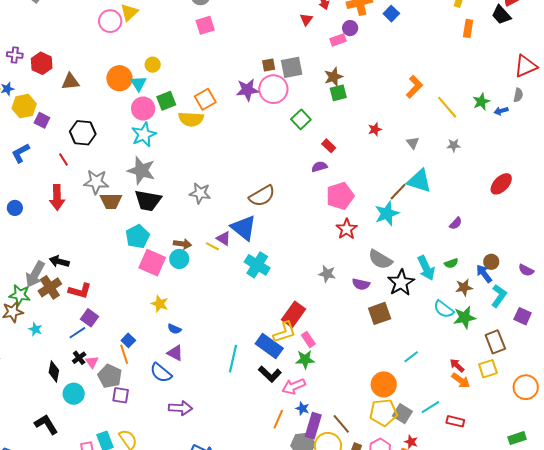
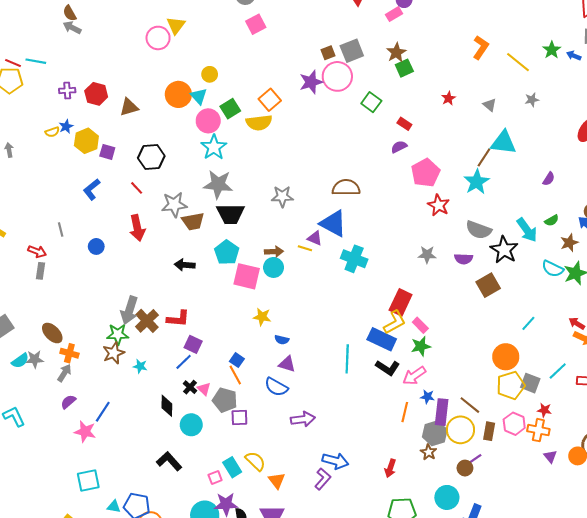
blue arrow: (501, 111) -> (574, 56), turned 48
brown semicircle: (262, 196) -> (346, 188), turned -140
black arrow: (59, 261) -> (185, 265), moved

